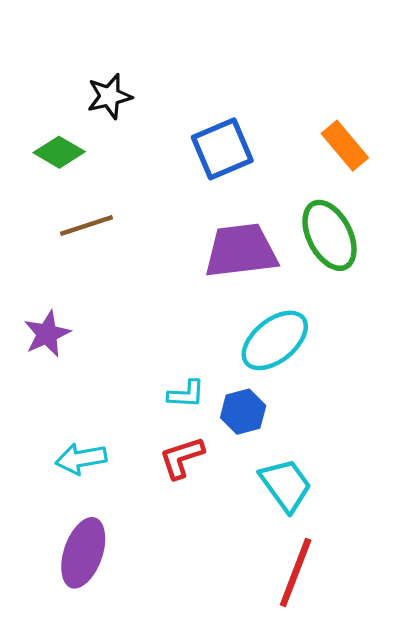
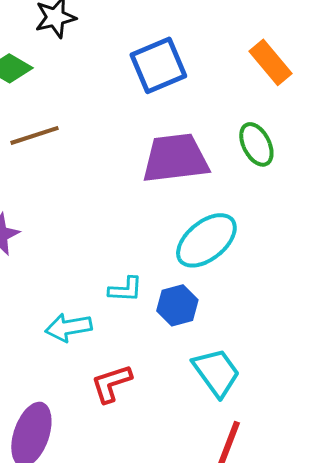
green ellipse: (330, 235) -> (256, 144), size x0.7
red L-shape: (182, 458) -> (111, 383), moved
cyan arrow: (81, 459) -> (68, 327), moved

